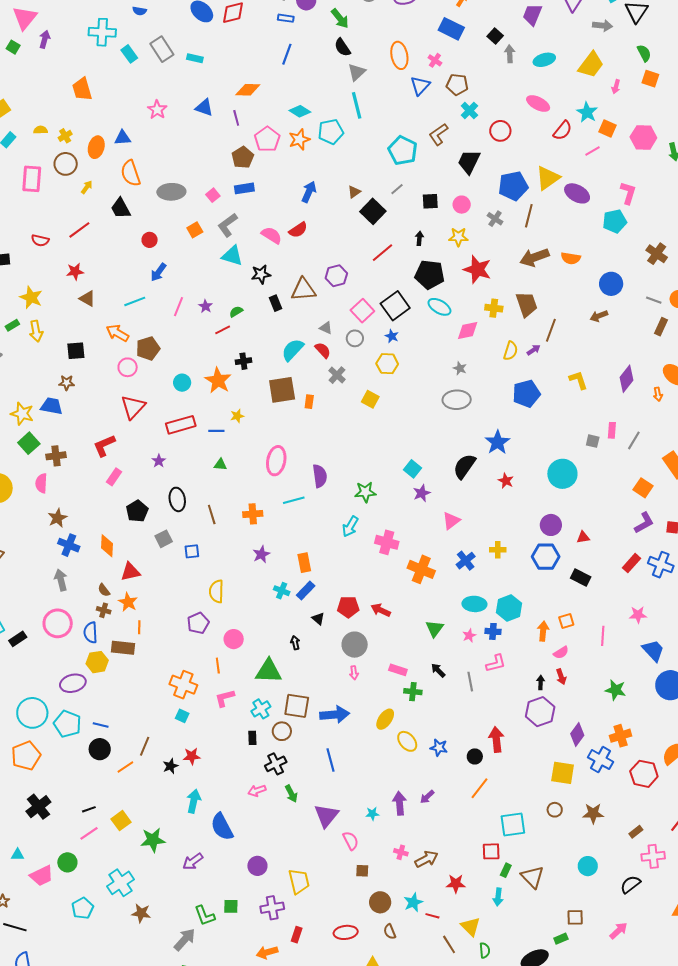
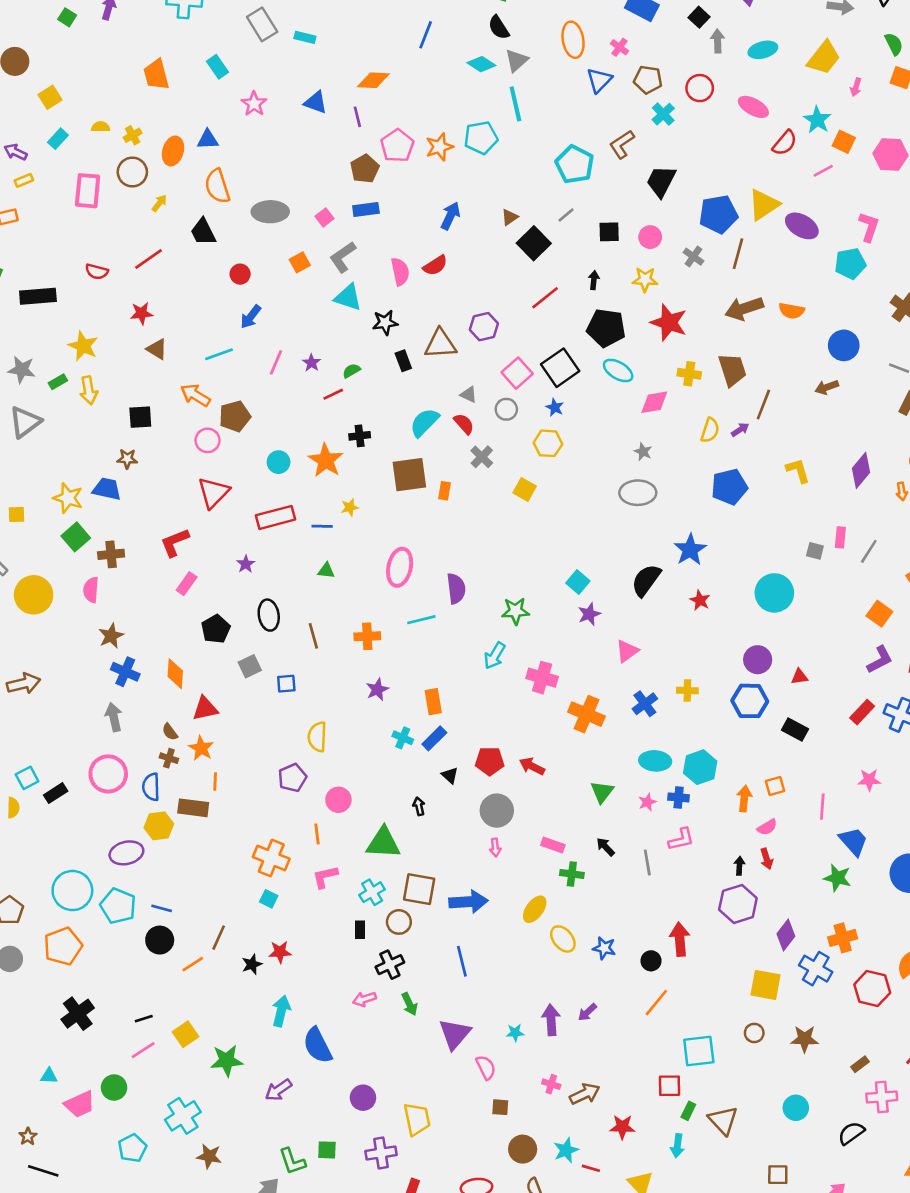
cyan rectangle: (129, 54) -> (217, 67), moved
cyan diamond: (300, 111) -> (481, 64), moved
red circle: (500, 131) -> (700, 88), moved
pink semicircle: (272, 235) -> (400, 272), turned 45
blue trapezoid: (653, 651) -> (853, 841), moved

